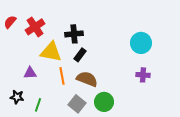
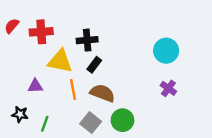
red cross: (35, 27) -> (41, 32), turned 30
purple cross: (143, 75) -> (168, 88), turned 32

